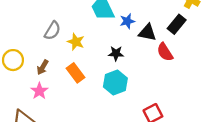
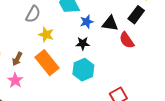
blue star: (127, 21) -> (87, 22), moved
gray semicircle: (52, 31) -> (33, 14), moved
orange rectangle: (76, 73) -> (47, 63), size x1.4

